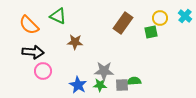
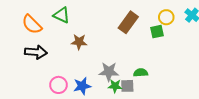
pink circle: (43, 71) -> (58, 85), moved
green semicircle: (134, 81) -> (141, 73), moved
blue star: (78, 85) -> (82, 86), turned 30
green star: (100, 85) -> (115, 86), moved

